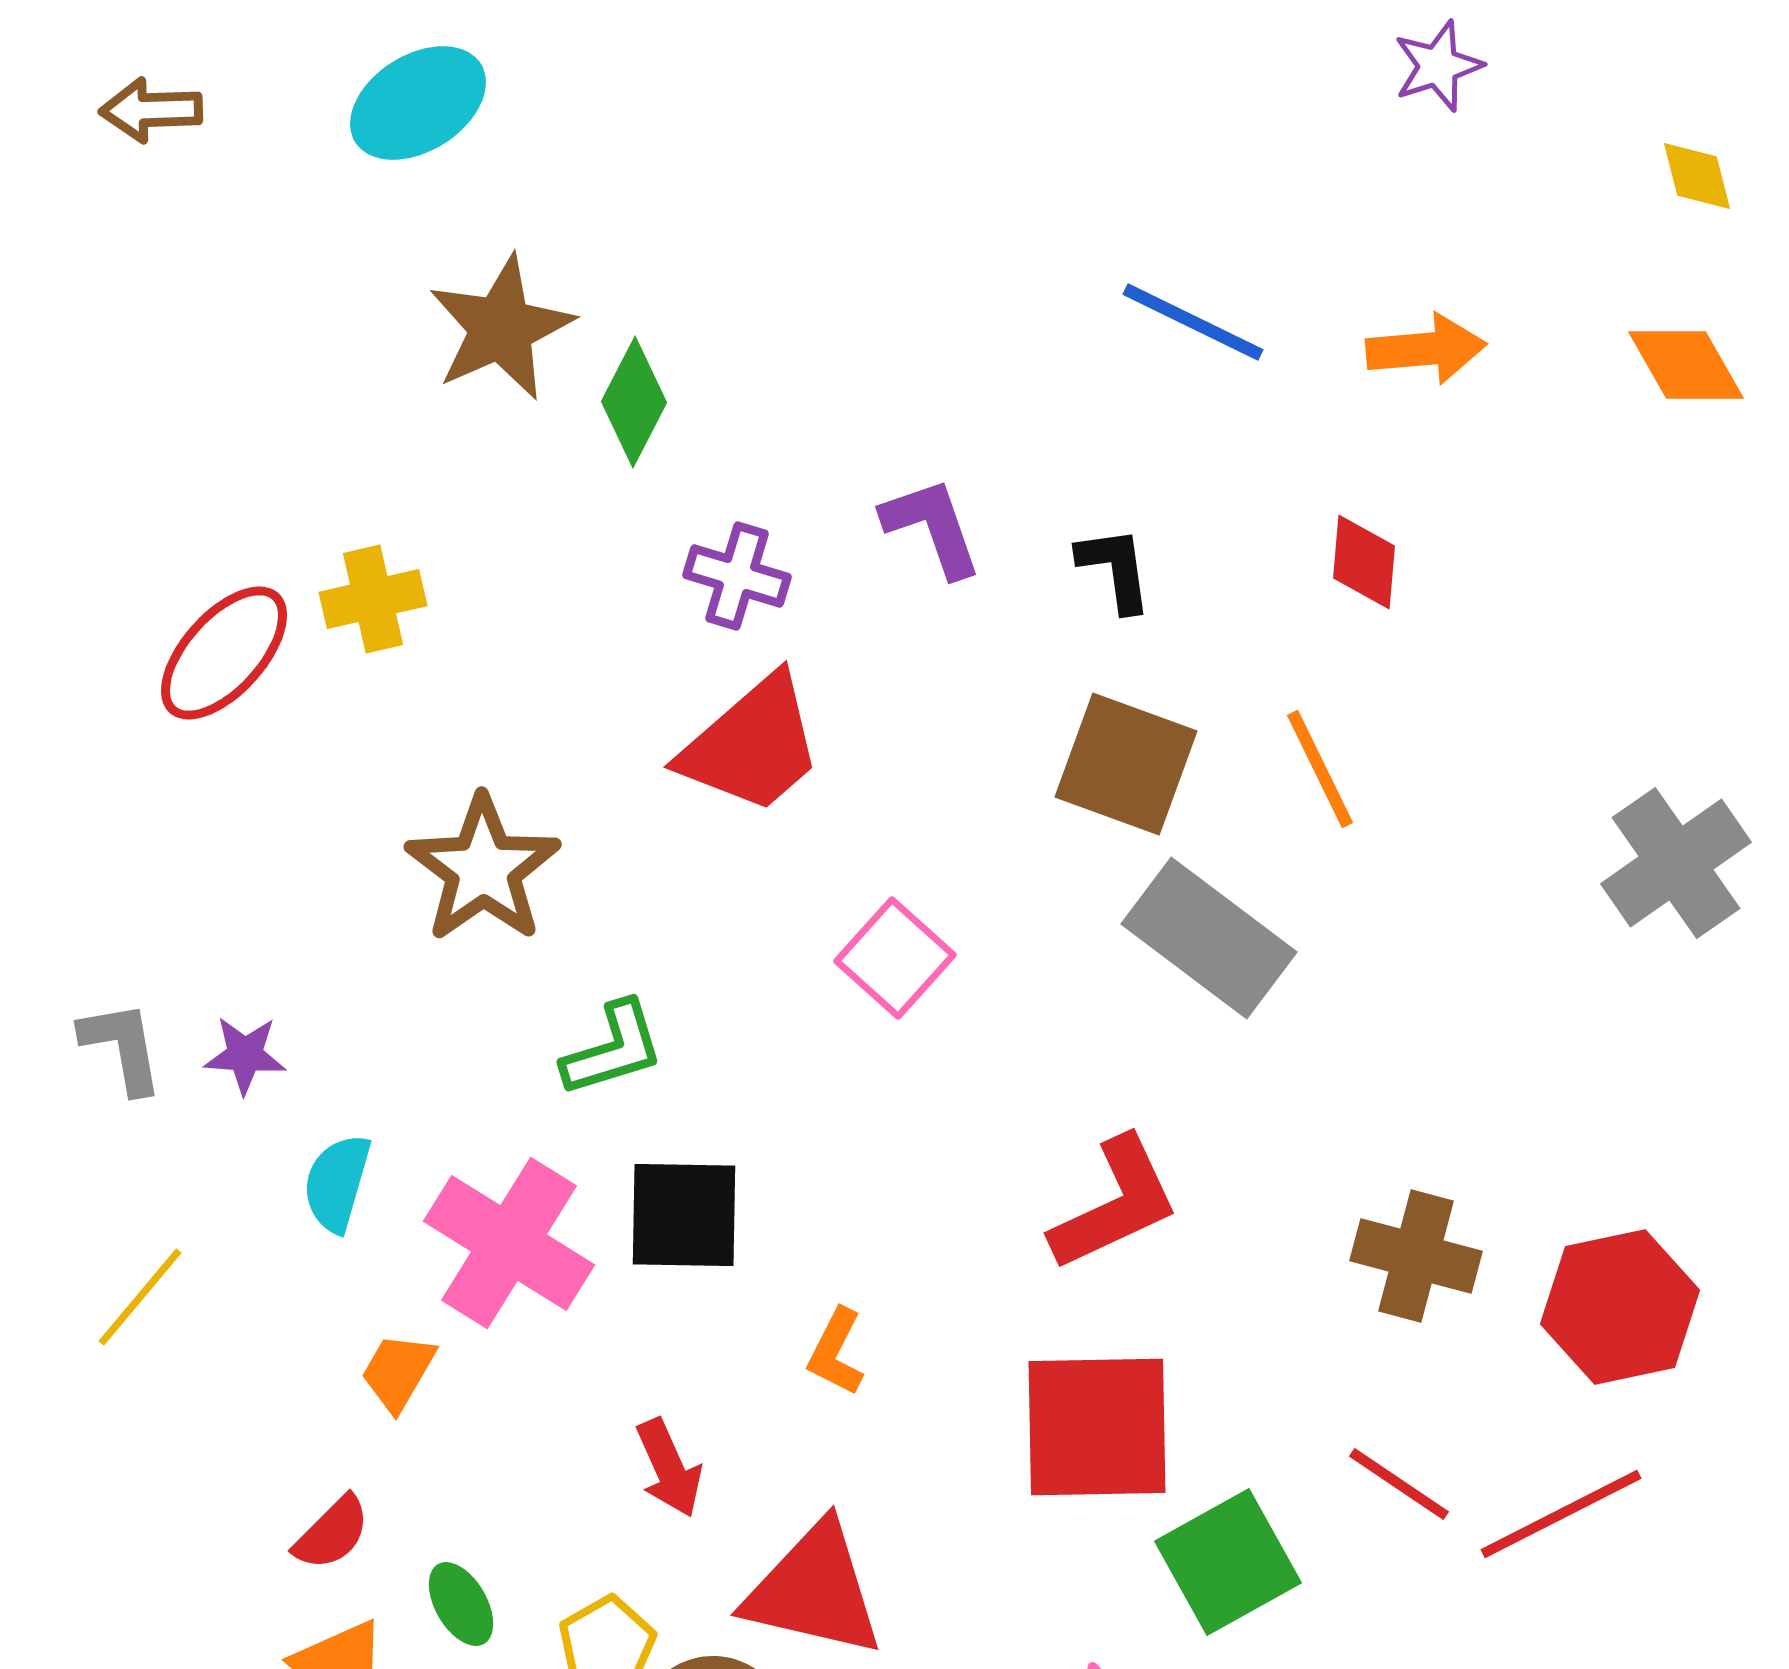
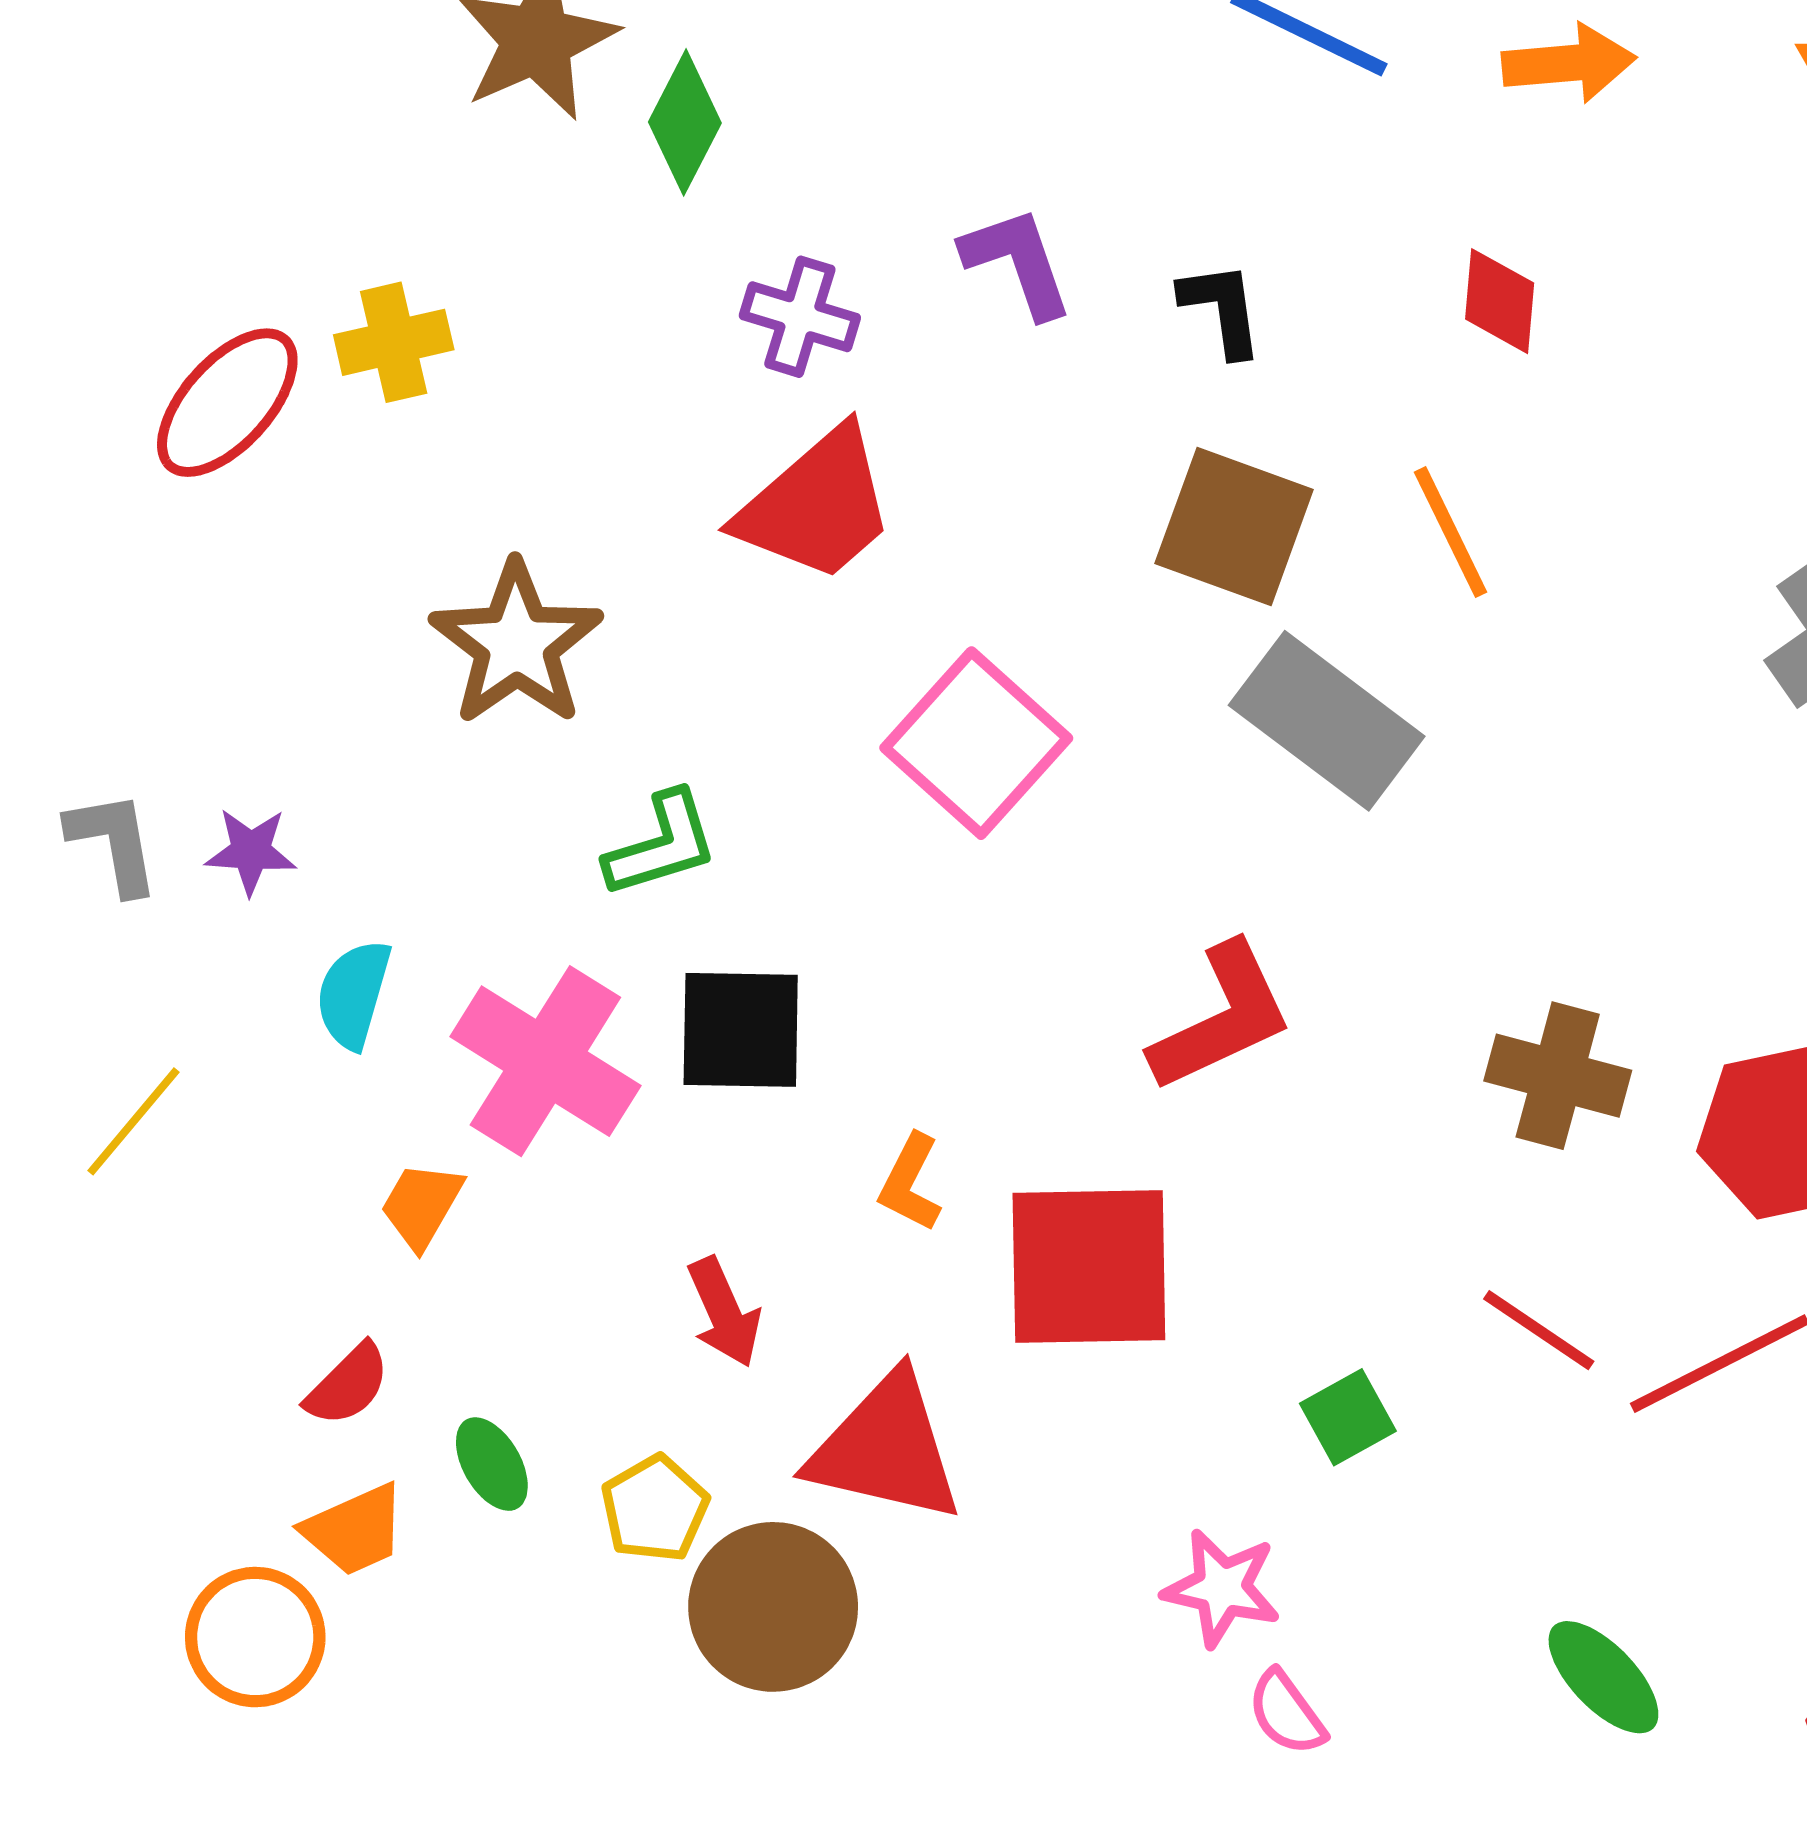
pink square: (895, 958) -> (976, 743), size x1.4
red square: (1097, 1427) -> (1089, 1266), moved
green square: (1228, 1562) -> (1348, 1417), size x0.6

